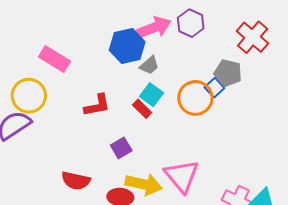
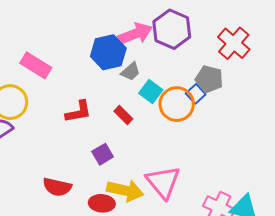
purple hexagon: (191, 23) -> (172, 29), size x1.4
cyan square: (151, 95) -> (151, 92), moved

